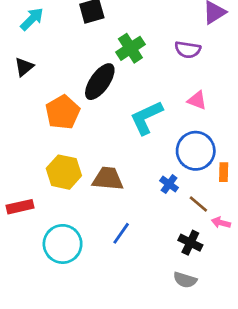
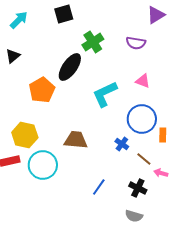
yellow hexagon: (64, 172) -> (25, 135), moved
blue line: (121, 233) -> (99, 187), moved
cyan circle: (63, 244) -> (43, 165), moved

